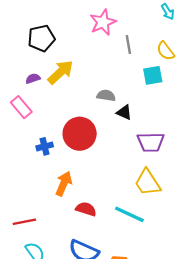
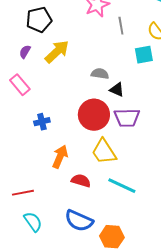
purple semicircle: (33, 79) -> (25, 52), moved, turned -40
red circle: (80, 134) -> (94, 115), moved
purple trapezoid: (151, 142) -> (127, 118), moved
yellow trapezoid: (147, 182) -> (104, 152), moved

